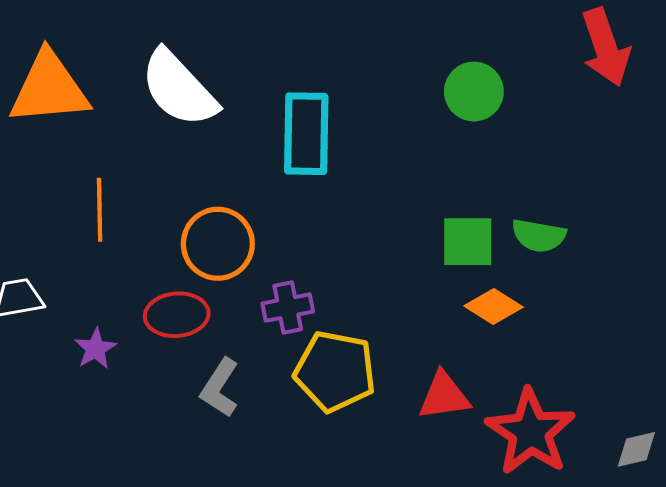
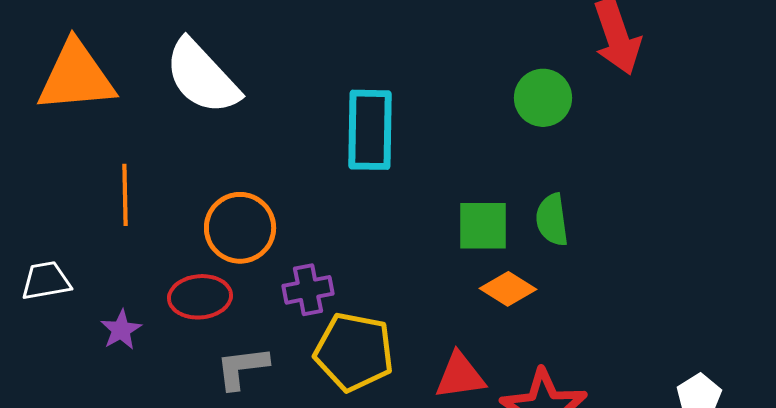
green circle: (474, 92) -> (543, 98), moved
cyan rectangle: (306, 134) -> (370, 130), moved
green semicircle: (539, 236) -> (552, 220), turned 72
gray L-shape: (220, 388) -> (242, 368), turned 50

